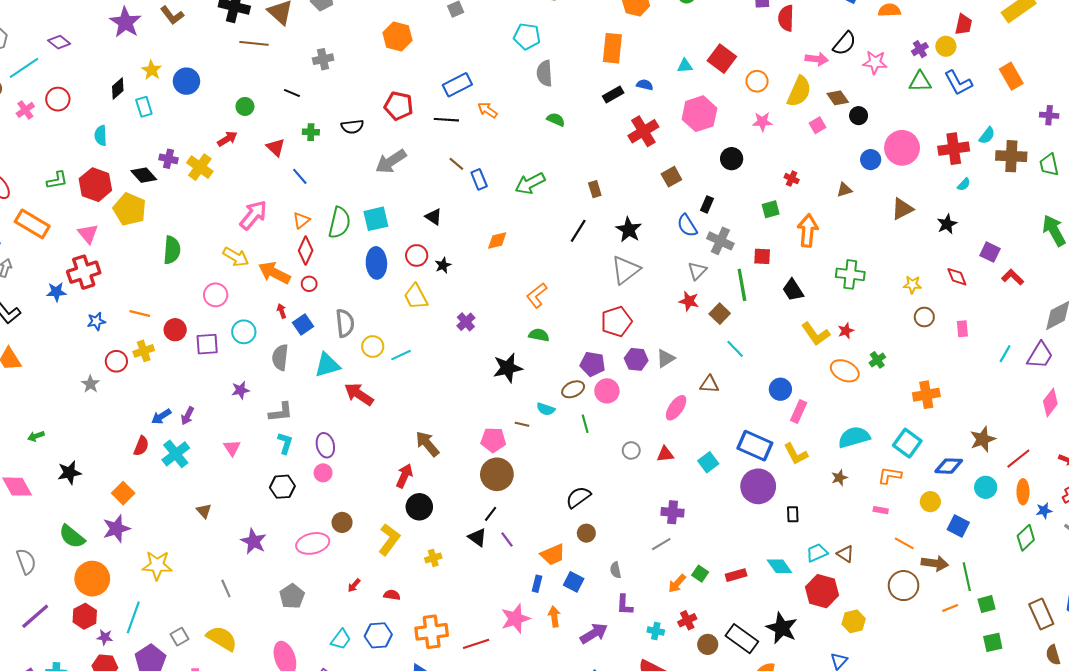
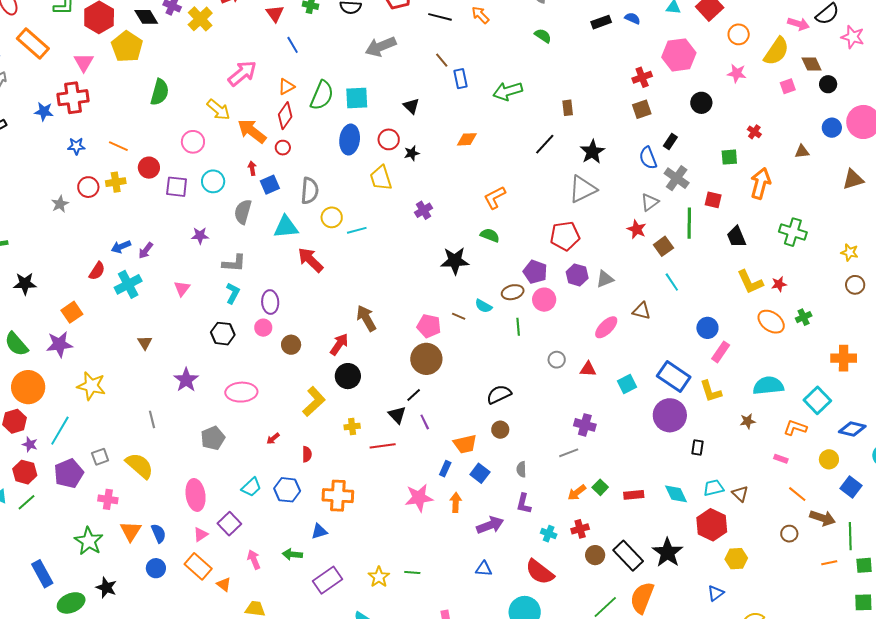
red cross: (643, 131) -> (642, 77), moved, size x0.7
brown circle: (342, 522) -> (291, 345), moved
brown circle: (904, 586) -> (789, 534), size x0.6
red semicircle: (392, 595) -> (307, 454), turned 70
red line: (476, 644) -> (383, 446), moved

